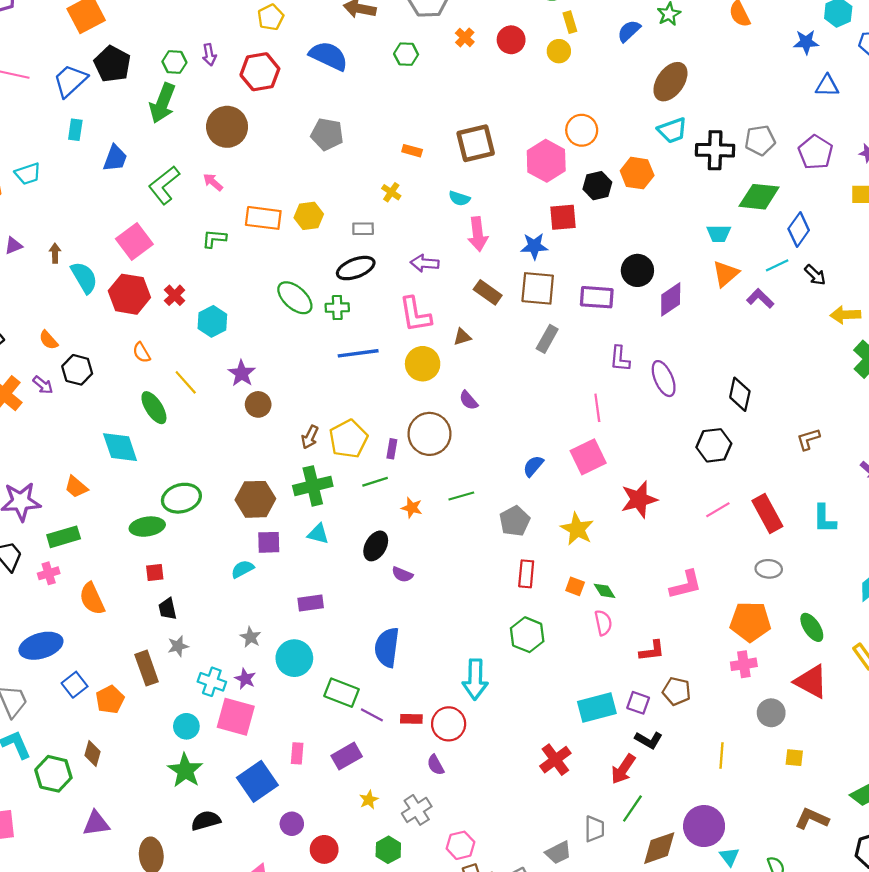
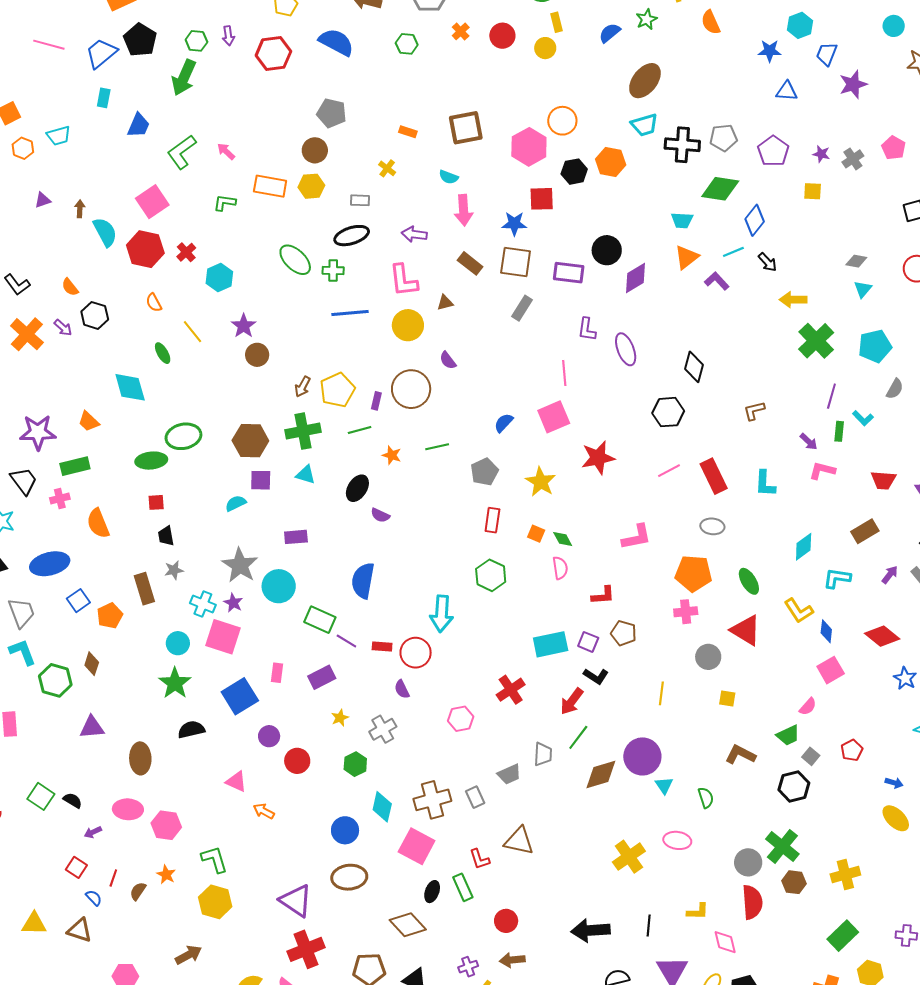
brown circle: (227, 127) -> (315, 150), moved, size x0.7
green ellipse: (154, 408) -> (163, 353), size x0.7
gray star: (251, 637) -> (240, 565), size x1.8
pink hexagon: (460, 845) -> (461, 719), moved

